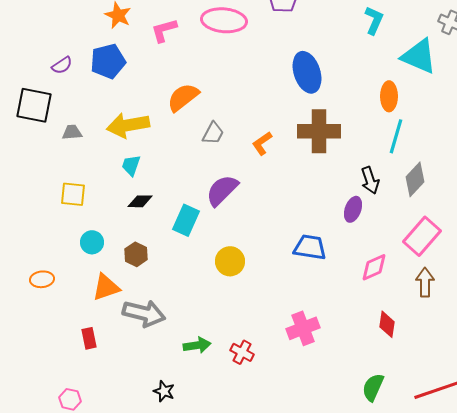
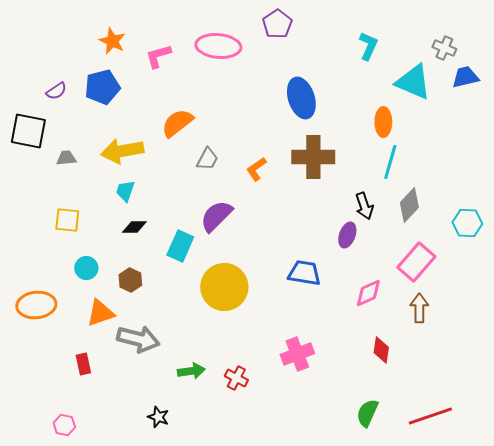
yellow circle: (230, 261) -> (224, 287), size x1.6
orange ellipse: (42, 279) -> (36, 305), size x1.6

